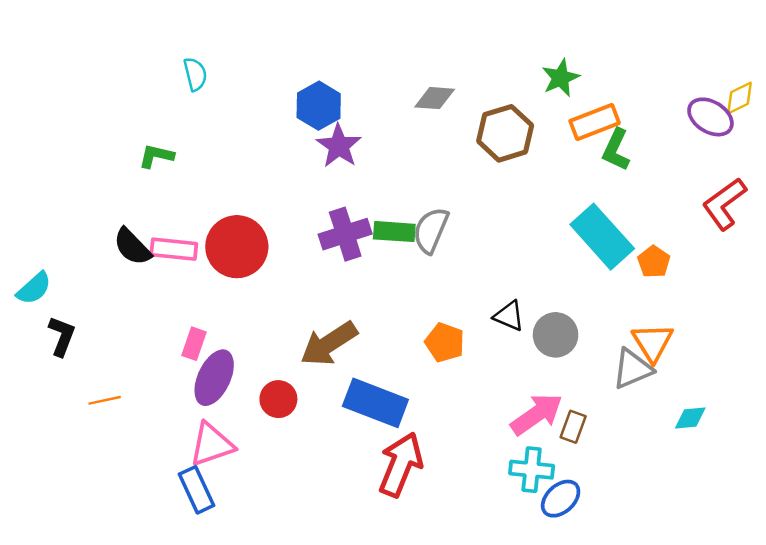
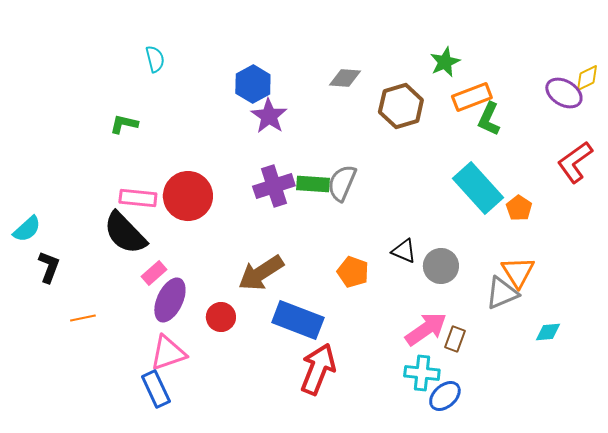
black semicircle: (132, 247) -> (125, 233), moved, size x1.4
pink rectangle: (194, 344) -> (154, 273), turned 30

